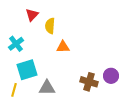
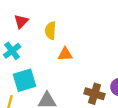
red triangle: (32, 15) -> (21, 21), moved

